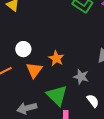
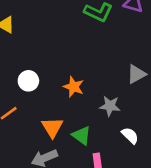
orange triangle: (34, 70) -> (52, 127), moved
green triangle: (57, 95) -> (82, 135), size x0.7

